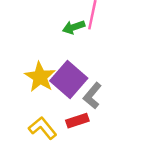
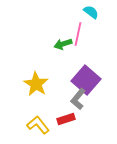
purple square: (69, 79) -> (86, 80), moved

